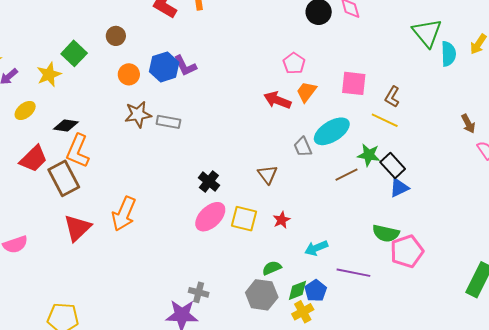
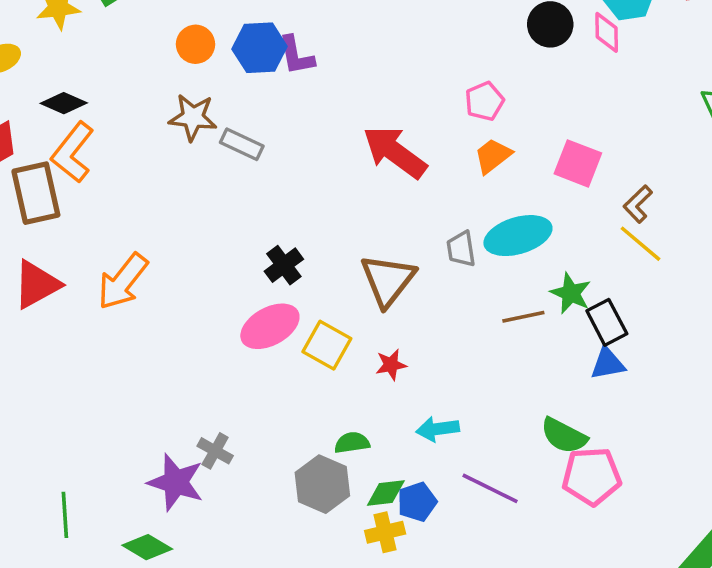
red arrow: (277, 100) -> (395, 152), moved, size x1.4
yellow line: (385, 120) -> (641, 244), moved
brown triangle: (268, 175) -> (388, 280), size x1.6

